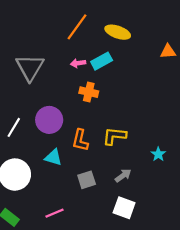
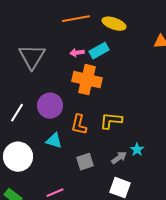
orange line: (77, 27) -> (76, 19), turned 44
orange cross: (89, 92) -> (87, 80), size x1.6
cyan star: (158, 154) -> (137, 150), moved

